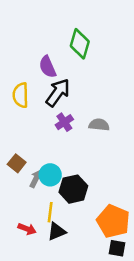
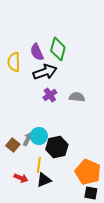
green diamond: (80, 44) -> (58, 49), moved
black arrow: (58, 93) -> (45, 72), turned 35
yellow semicircle: (21, 95) -> (14, 62), moved
brown square: (17, 163) -> (13, 145), moved

